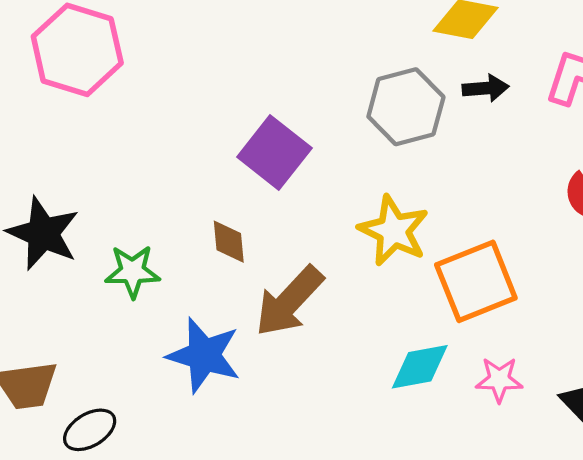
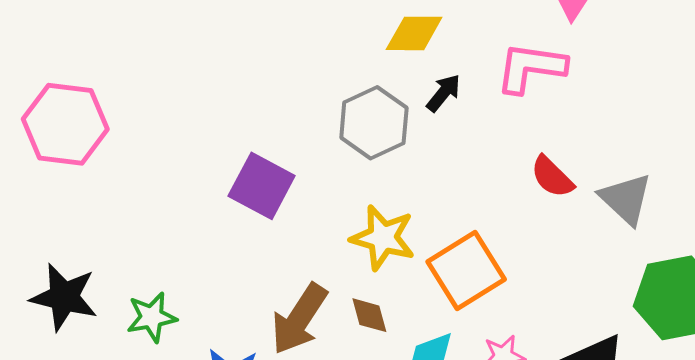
black arrow: (486, 88) -> (444, 93), turned -36
brown diamond: (229, 242) -> (369, 315), moved

